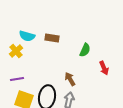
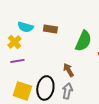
green semicircle: (85, 50) -> (83, 41), size x1.5
purple line: (17, 79) -> (17, 61), moved

